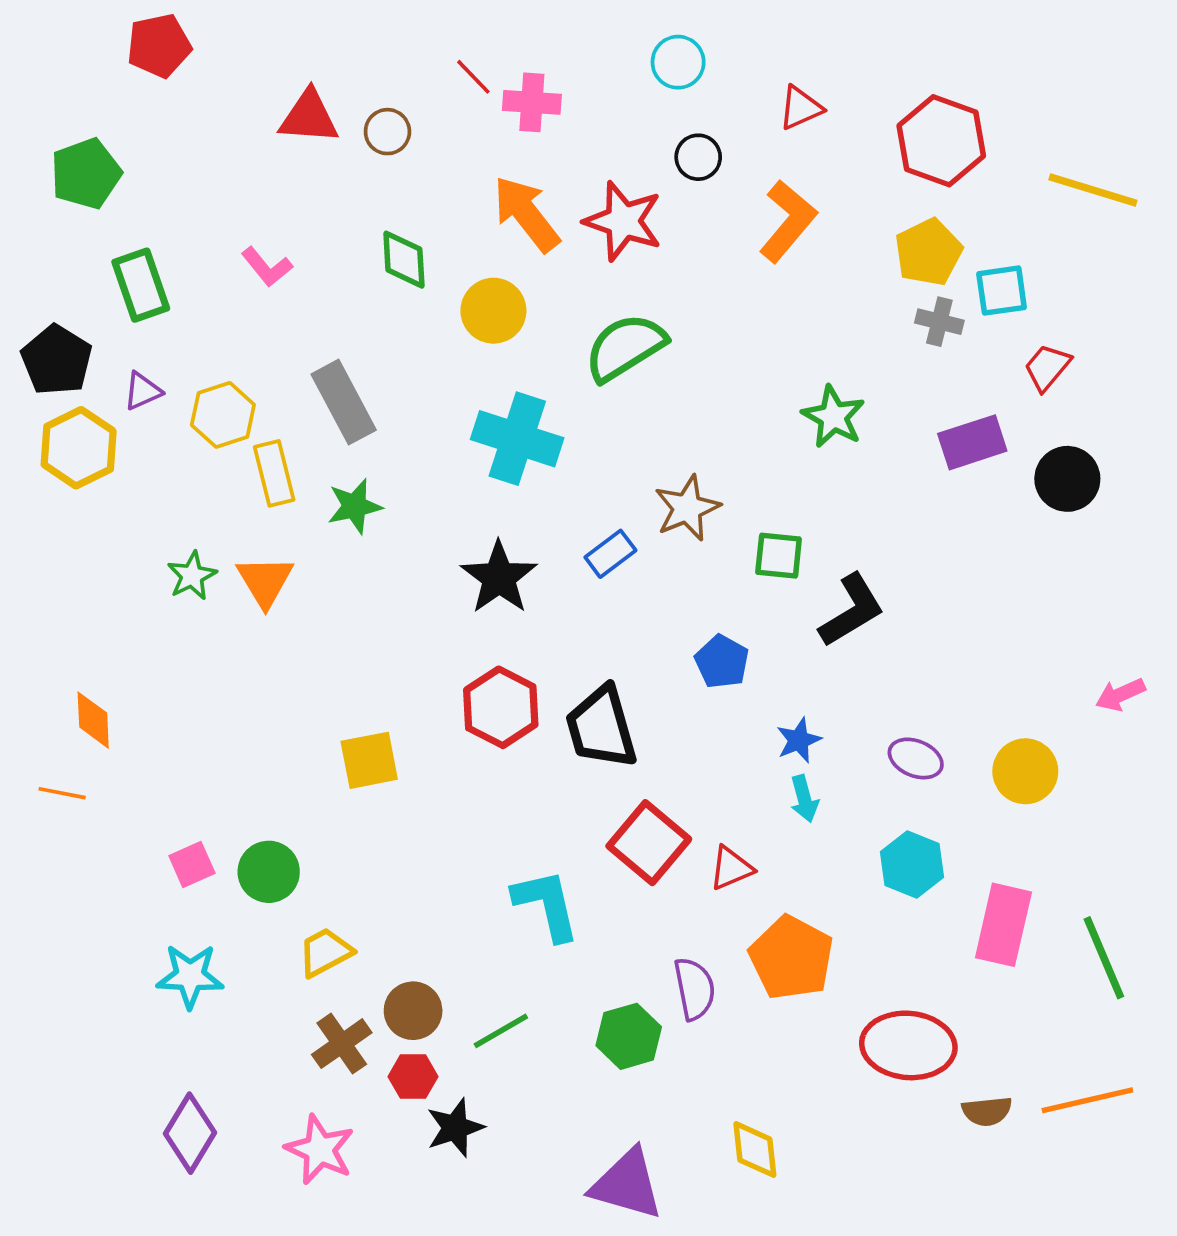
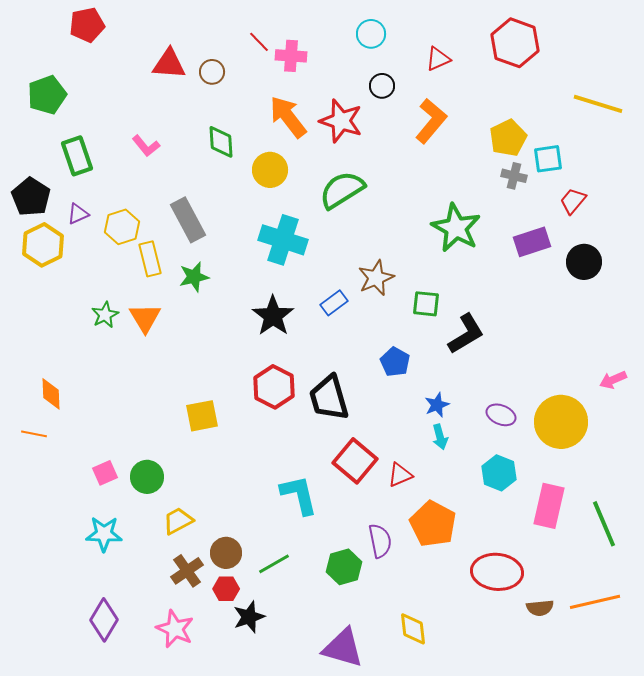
red hexagon: (941, 141) -> (515, 43), moved
green star: (833, 417) -> (456, 228), size x1.4
yellow circle: (1025, 771) -> (561, 422), size x1.5

